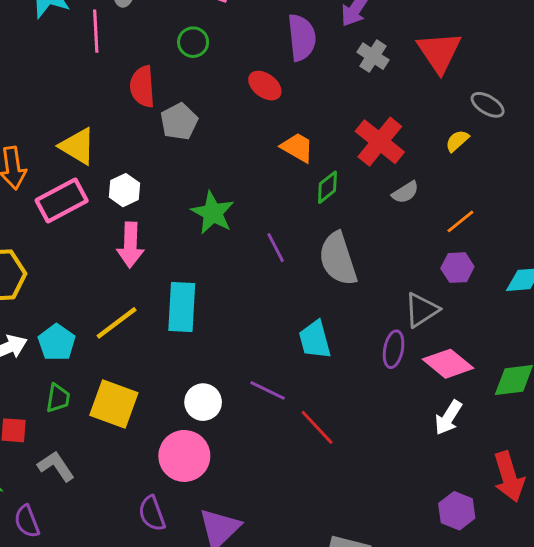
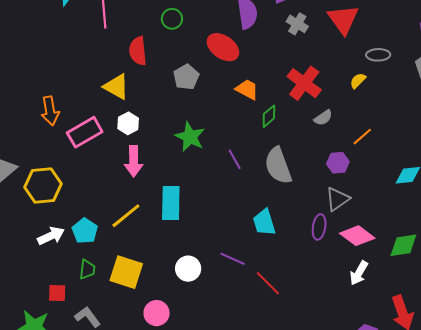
red ellipse: (265, 86) -> (223, 47), size x1.4
gray ellipse: (488, 105) -> (378, 55), turned -30
gray pentagon: (179, 122) -> (186, 77), moved
yellow triangle: (78, 146) -> (116, 87), moved
purple hexagon: (457, 268) -> (338, 163), moved
pink circle: (184, 456) -> (157, 313), moved, size x0.7

